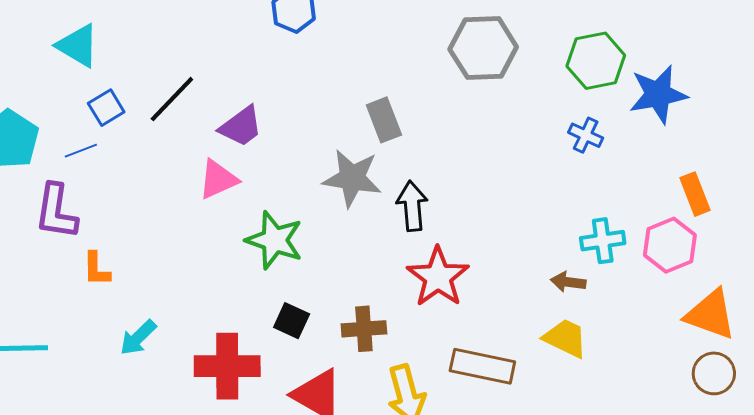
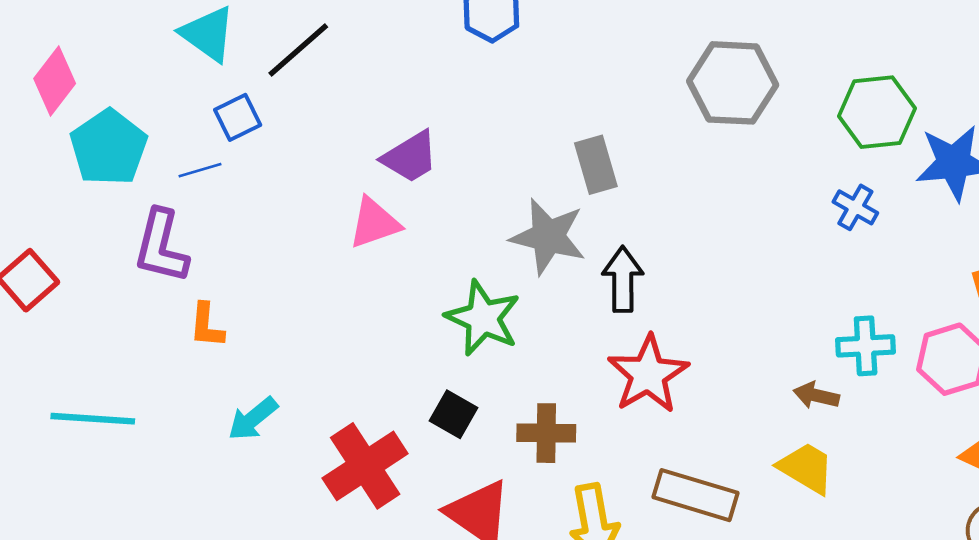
black line: (172, 99) -> (298, 50), moved
green star: (274, 240) -> (483, 318), moved
red cross: (227, 366) -> (365, 466), turned -38

